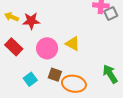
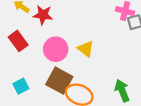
brown square: (55, 75) -> (59, 81), size x1.6
cyan square: (30, 79) -> (21, 86), moved

